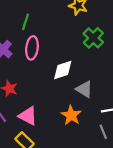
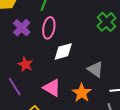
white diamond: (63, 70) -> (63, 51), moved
pink triangle: (28, 116) -> (52, 88), moved

